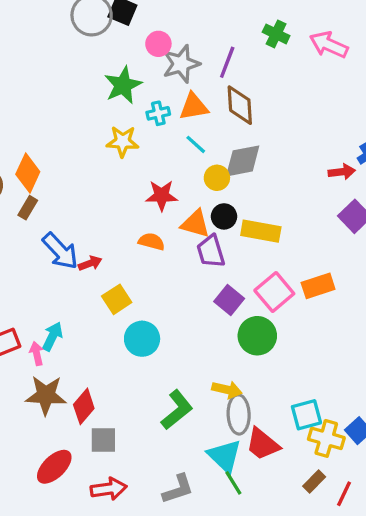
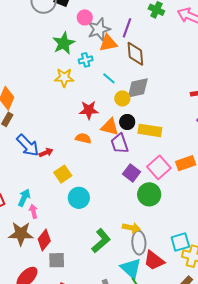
orange triangle: (194, 107) -> (108, 43), moved
pink arrow: (37, 354) -> (33, 211), moved

